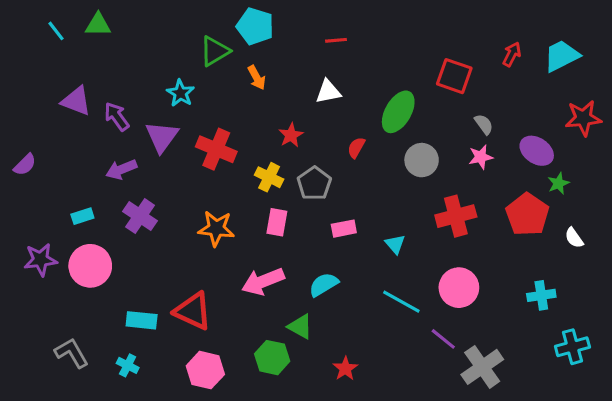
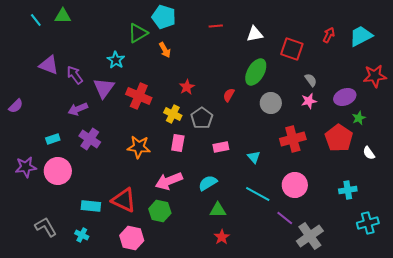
white triangle: (328, 92) -> (255, 34), moved
purple ellipse: (537, 151) -> (345, 97), turned -55
green triangle: (300, 327) -> (218, 210), moved, turned -30
green hexagon: (272, 358) -> (160, 211), moved

